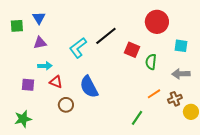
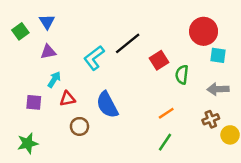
red circle: (157, 22) -> (204, 31), moved
green square: (17, 26) -> (20, 31), turned -32
red square: (132, 50) -> (159, 60), turned 35
cyan arrow: (45, 66) -> (54, 79), turned -56
red triangle: (56, 82) -> (67, 99), turned -32
orange line: (154, 94) -> (166, 113), moved

